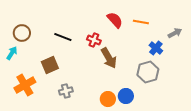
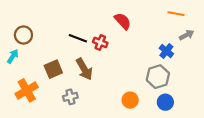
orange line: (141, 22) -> (176, 14), moved
black line: (63, 37) -> (78, 38), moved
brown arrow: (109, 58) -> (84, 69), moved
blue circle: (126, 96) -> (165, 102), moved
orange circle: (108, 99) -> (130, 100), moved

